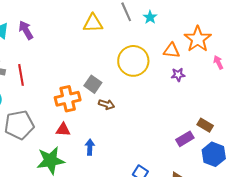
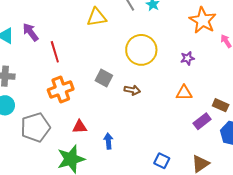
orange triangle: (171, 51) -> (184, 93), moved
red line: (21, 75) -> (55, 52), moved
orange cross: (68, 99) -> (61, 89), moved
brown arrow: (107, 104) -> (132, 90), moved

